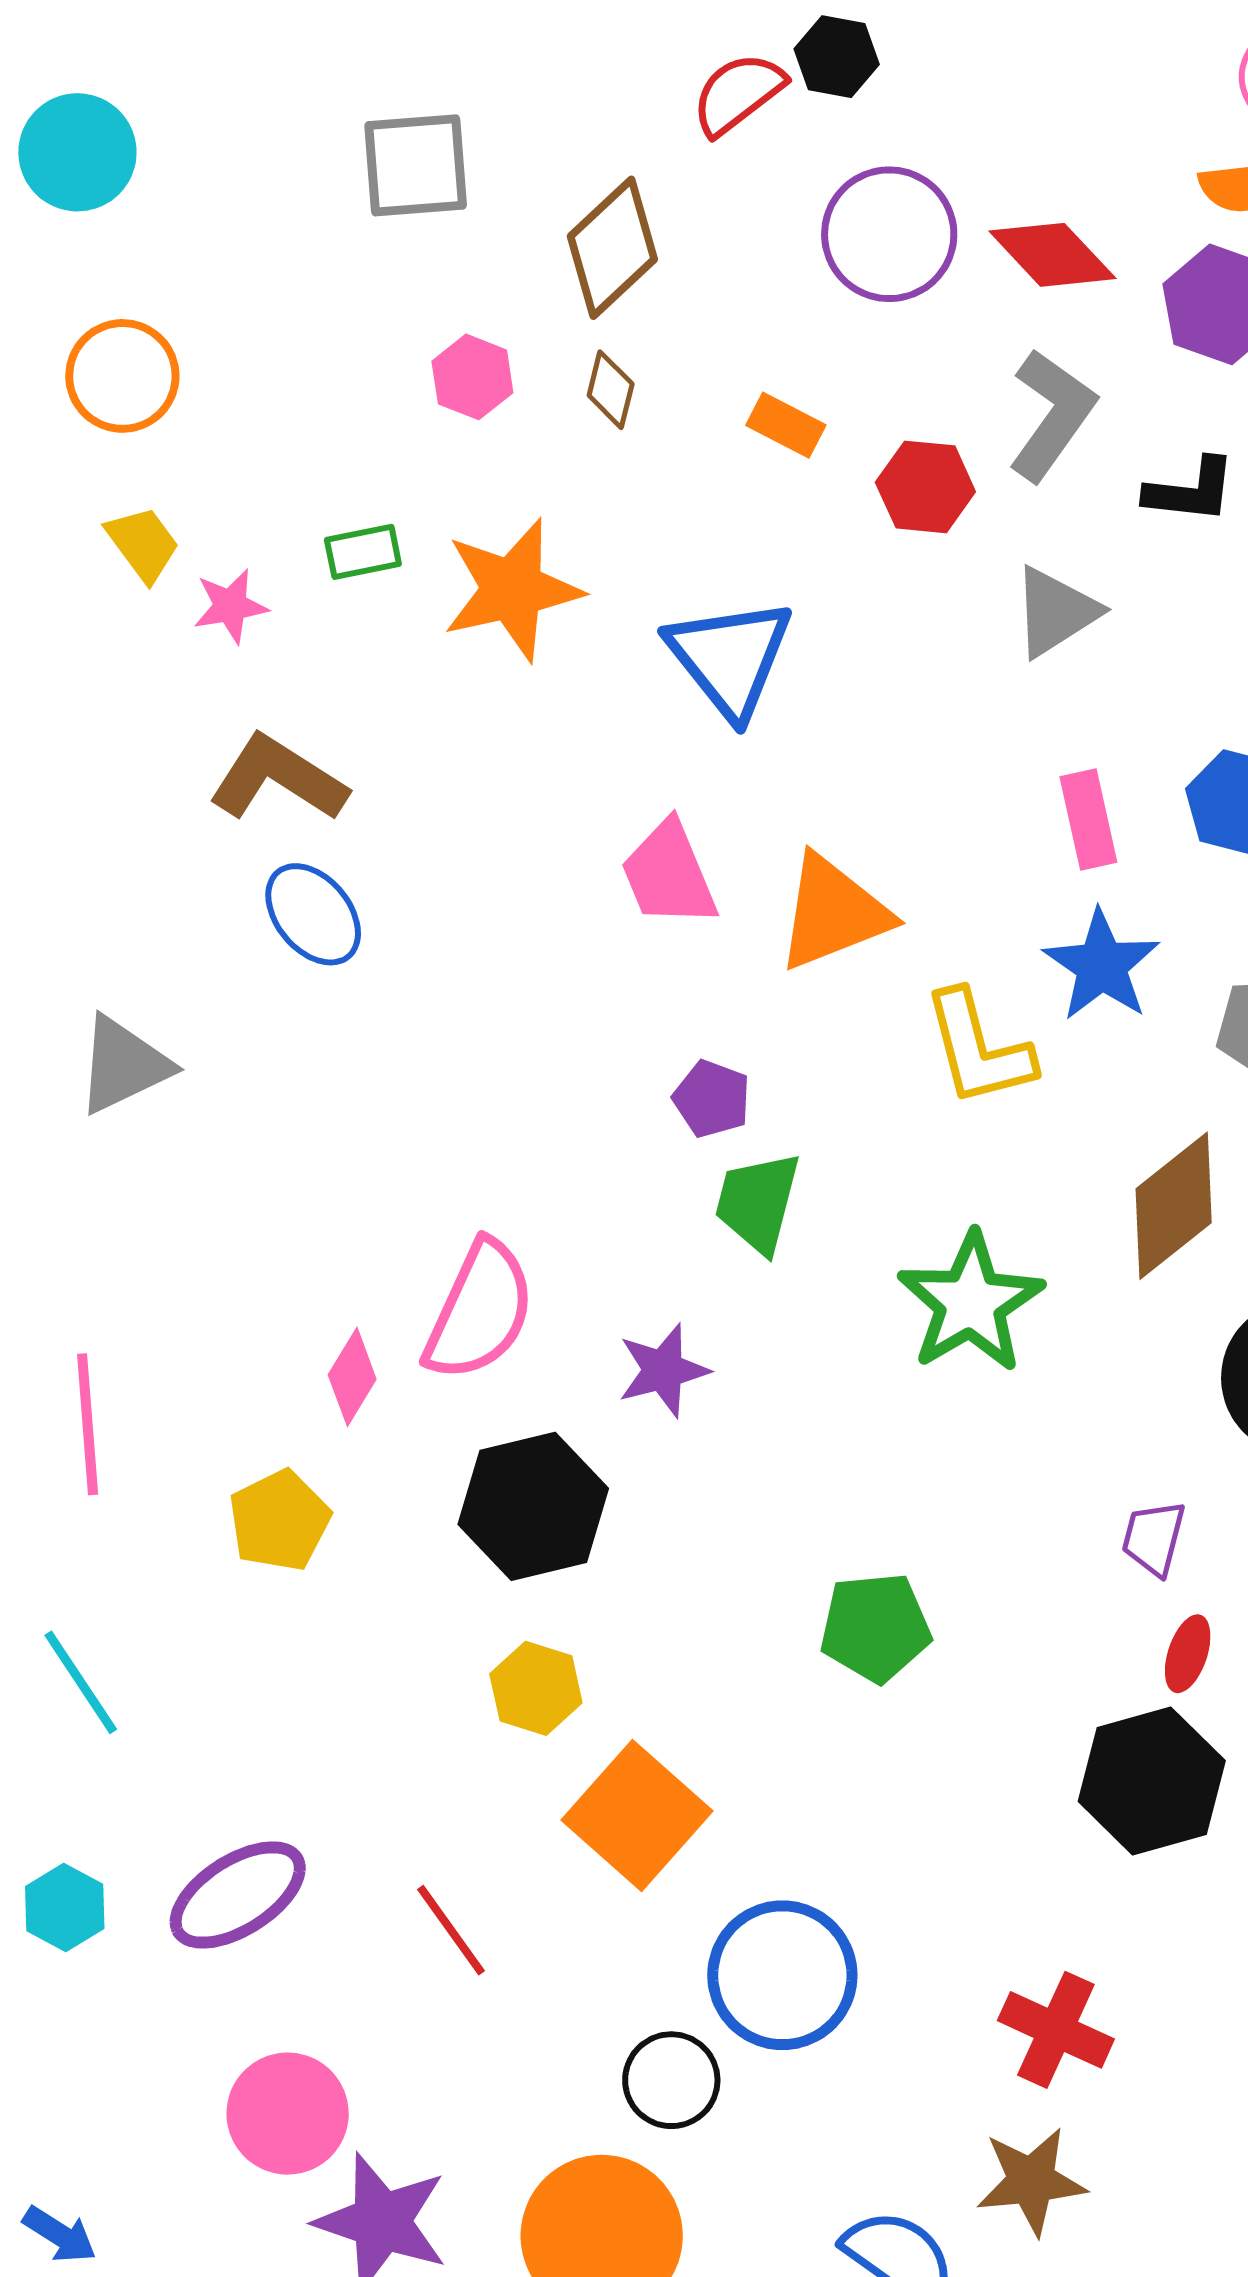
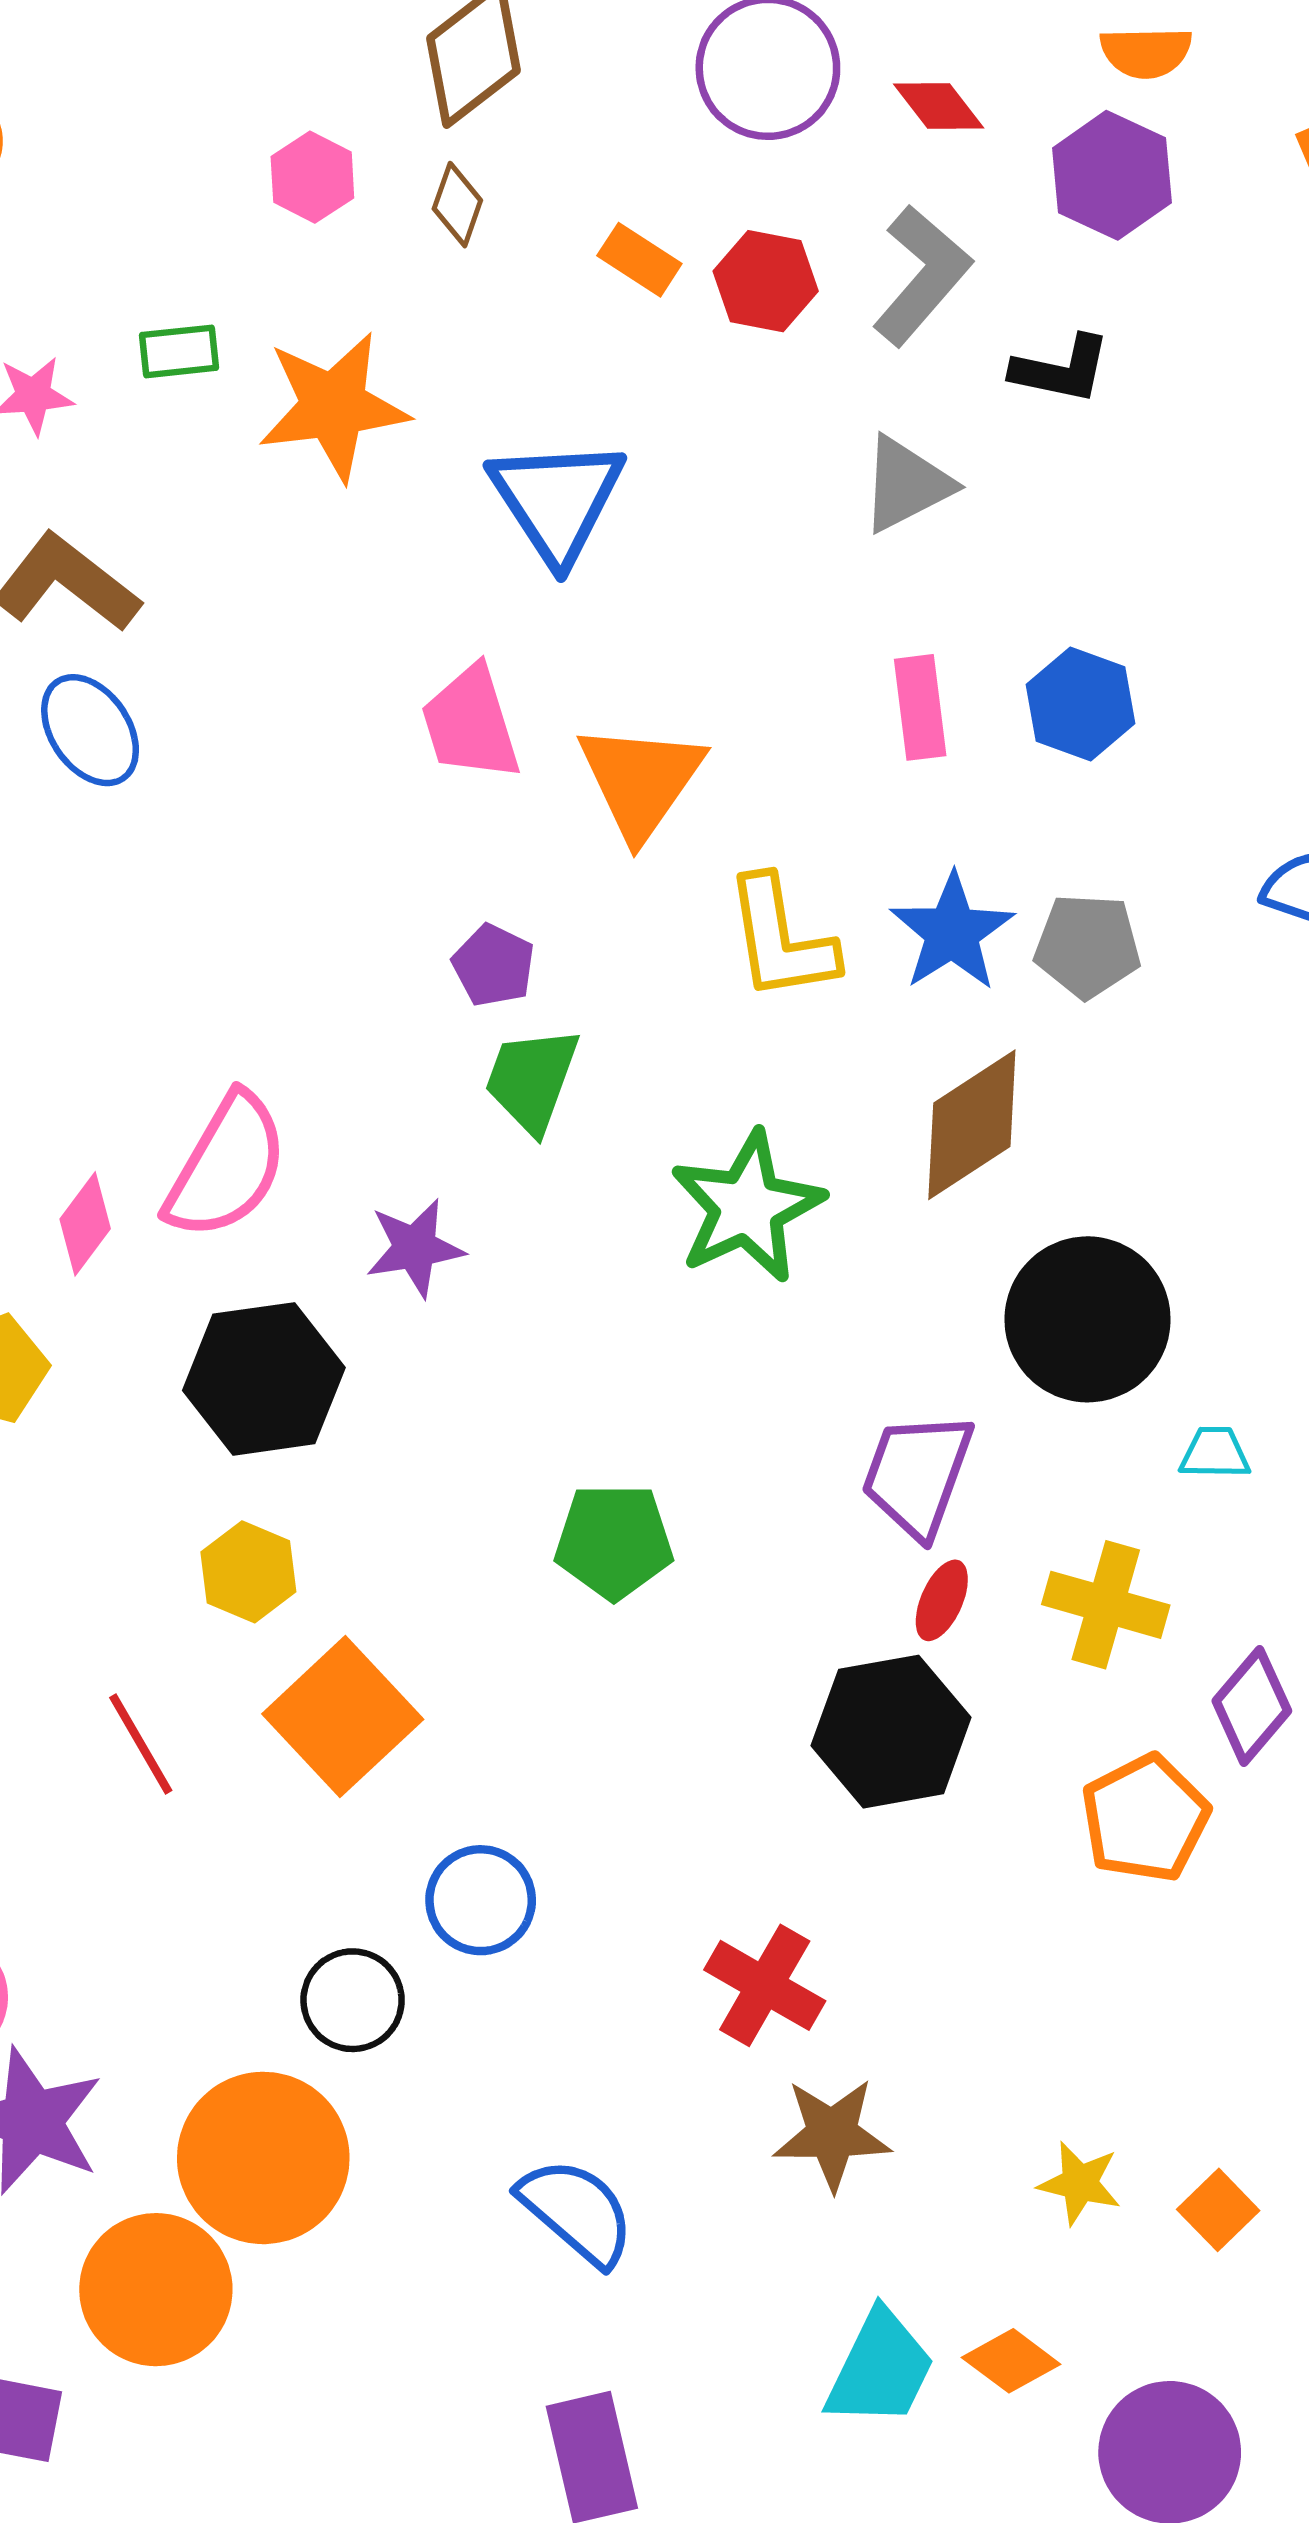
red diamond: (1052, 255) -> (939, 106), size x0.7
red hexagon: (925, 487) -> (766, 281), moved
orange triangle: (833, 913) -> (641, 781), turned -39
blue star: (1102, 965) -> (952, 932), moved
purple trapezoid: (1154, 1538) -> (917, 1474), size x1.6
red line: (451, 1930) -> (141, 1744), moved
blue circle: (782, 1975) -> (481, 1900), size x0.7
brown star: (1031, 2181) -> (832, 2134), moved

